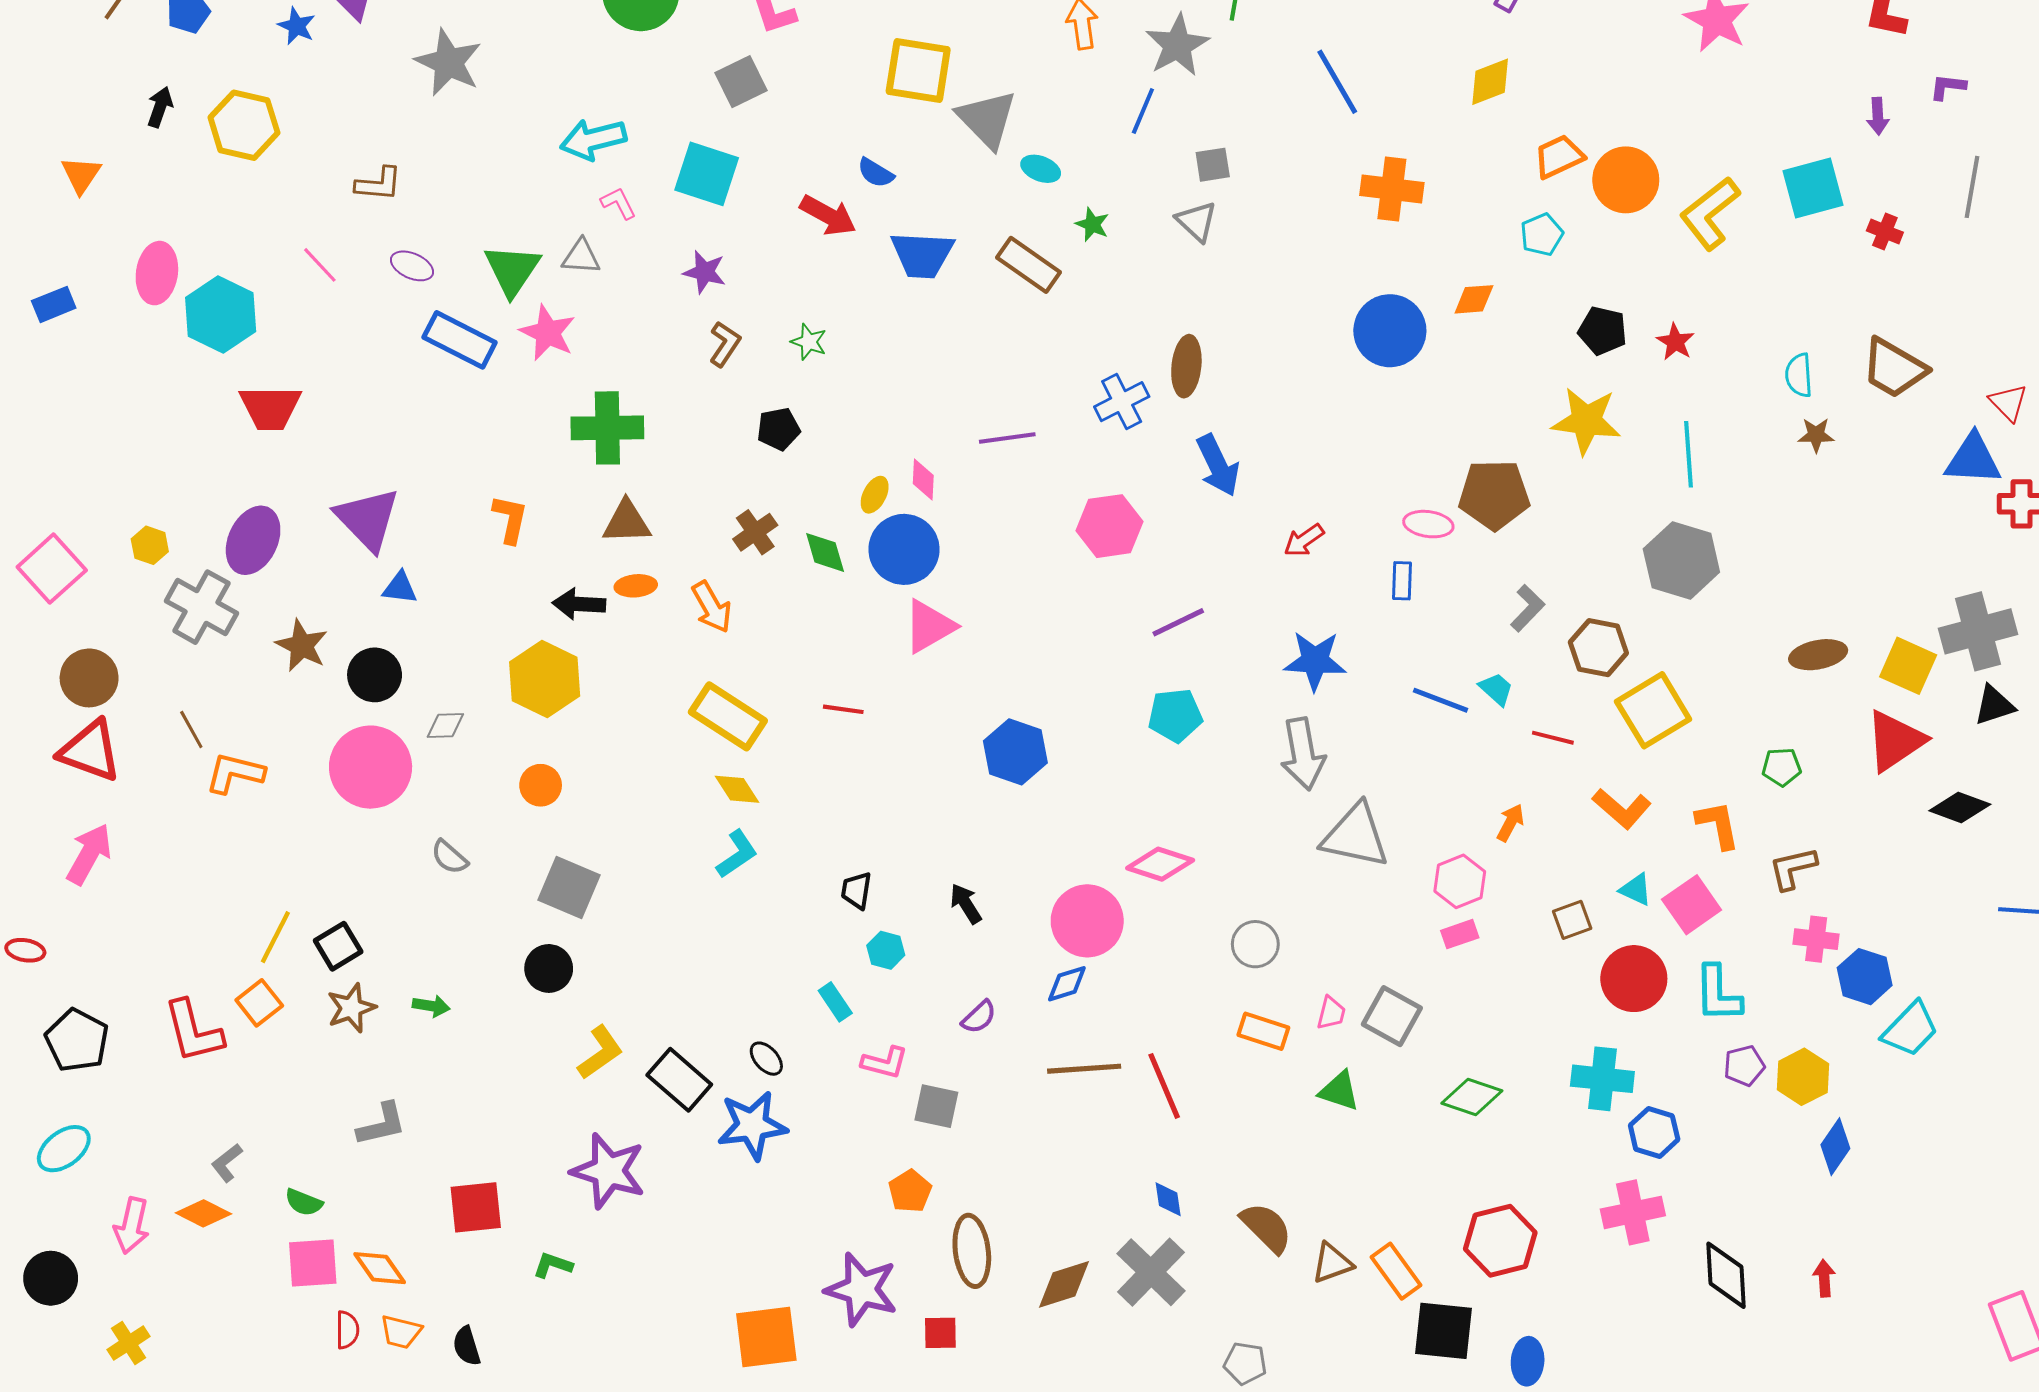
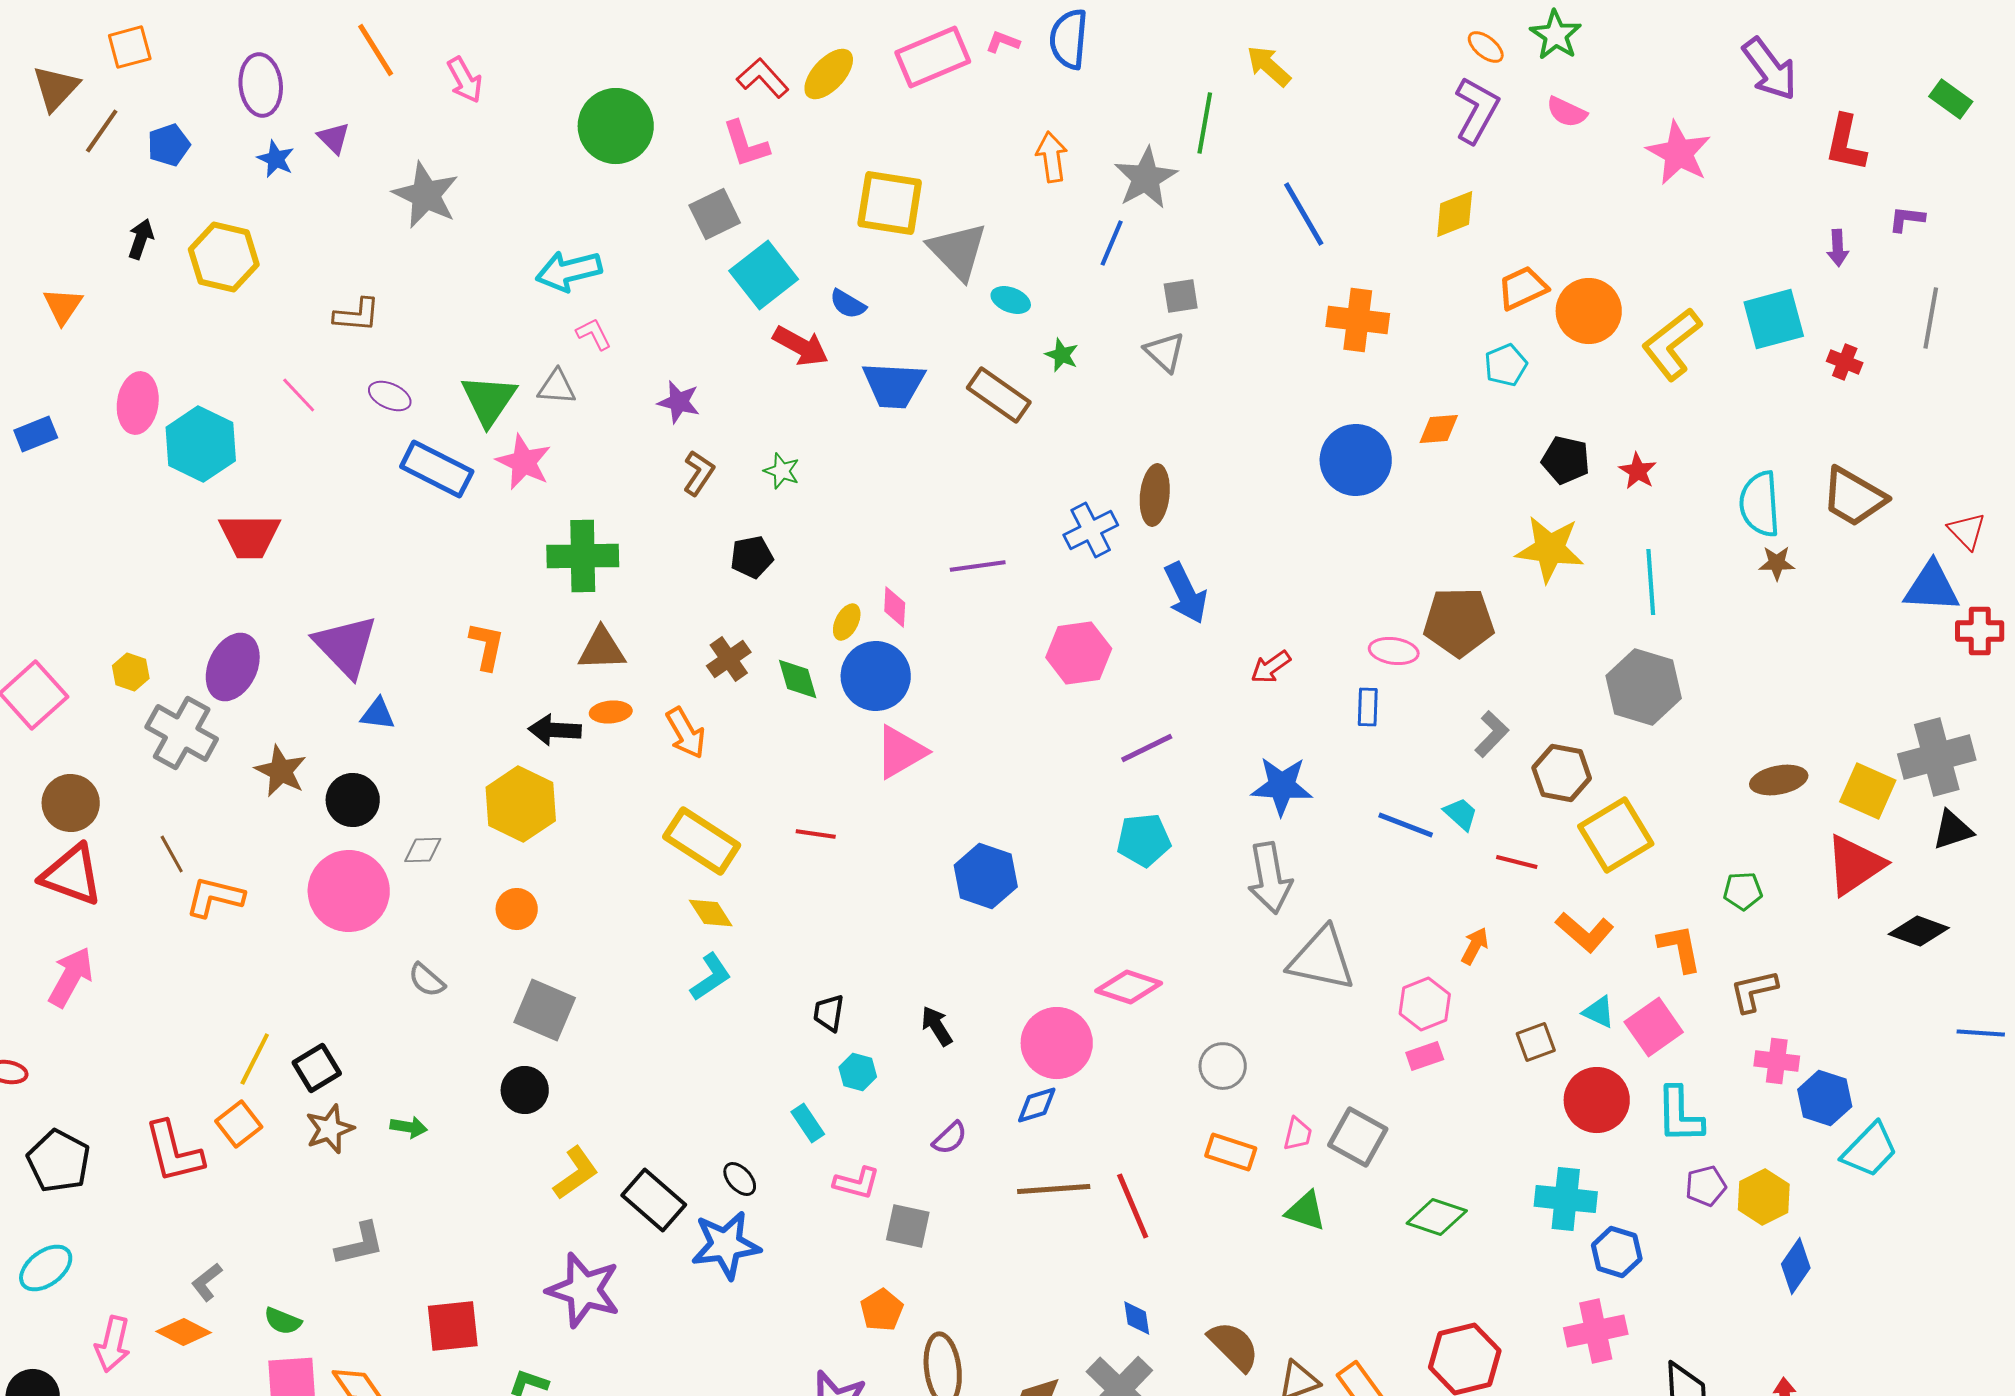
cyan square: (707, 174) -> (764, 275), moved, turned 34
cyan semicircle: (1799, 375) -> (1760, 504), size x1.5

